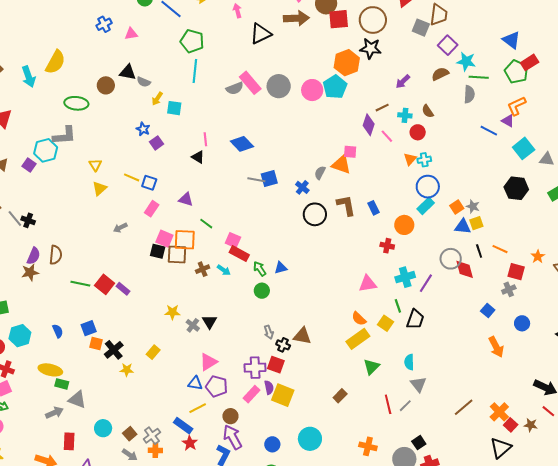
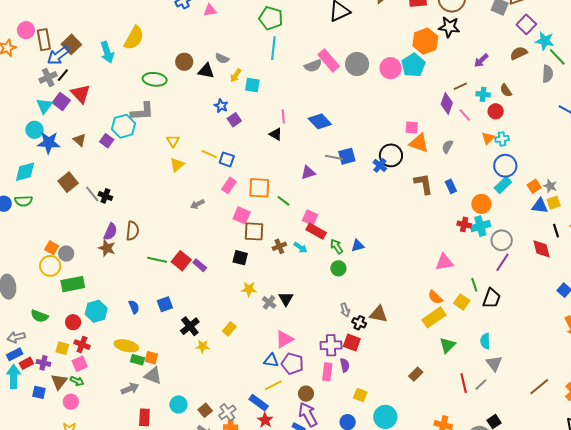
black triangle: (128, 72) -> (206, 71), moved
green line: (479, 77) -> (557, 57), turned 42
pink square: (350, 152) -> (412, 128), moved
gray semicircle: (320, 173) -> (447, 147), moved
purple triangle: (186, 199) -> (308, 173), moved, turned -35
black circle: (315, 214) -> (391, 155), moved
orange square: (185, 240) -> (259, 188), moved
black square: (158, 251) -> (240, 258), moved
gray circle: (451, 259) -> (502, 240), moved
brown star: (30, 272) -> (107, 248), turned 30
cyan cross: (405, 277) -> (480, 226), moved
orange square: (96, 343) -> (151, 358), moved
pink rectangle: (252, 394) -> (327, 372), turned -36
yellow square: (283, 395) -> (360, 395), moved, size x0.6

